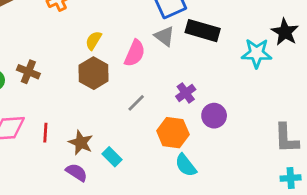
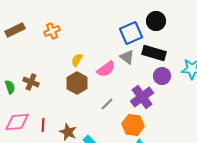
pink semicircle: (135, 53) -> (106, 69), turned 30
purple cross: (186, 93) -> (142, 97), size x1.6
purple circle: (214, 116) -> (162, 76), moved

